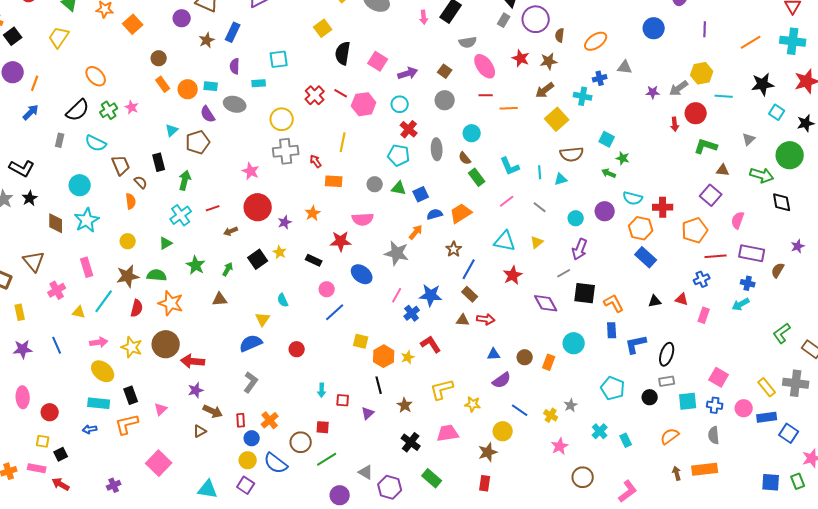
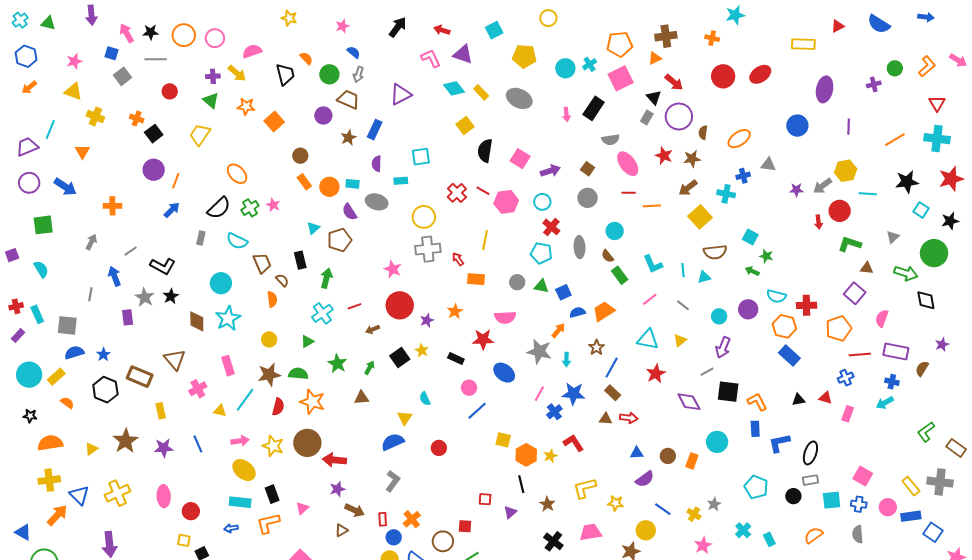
cyan arrow: (322, 390) -> (566, 360), moved

